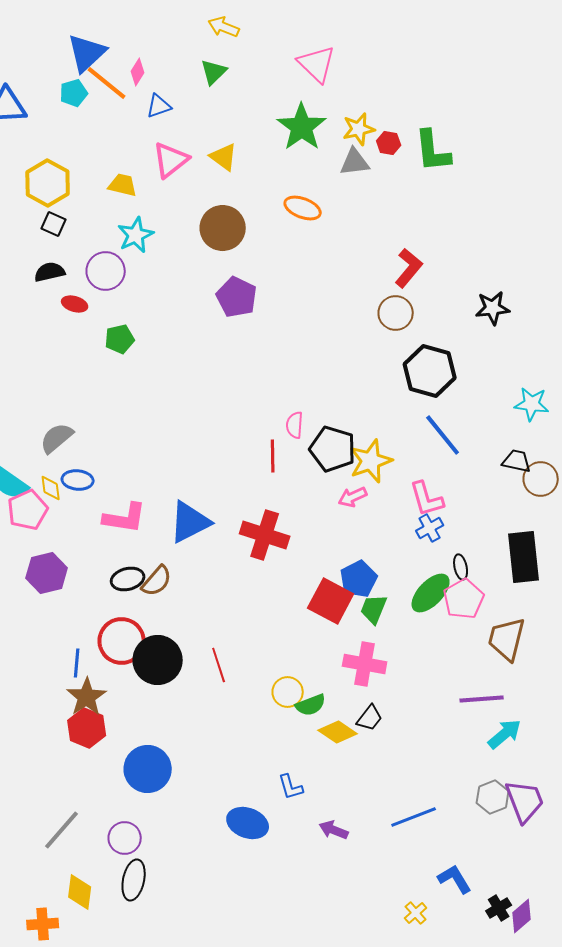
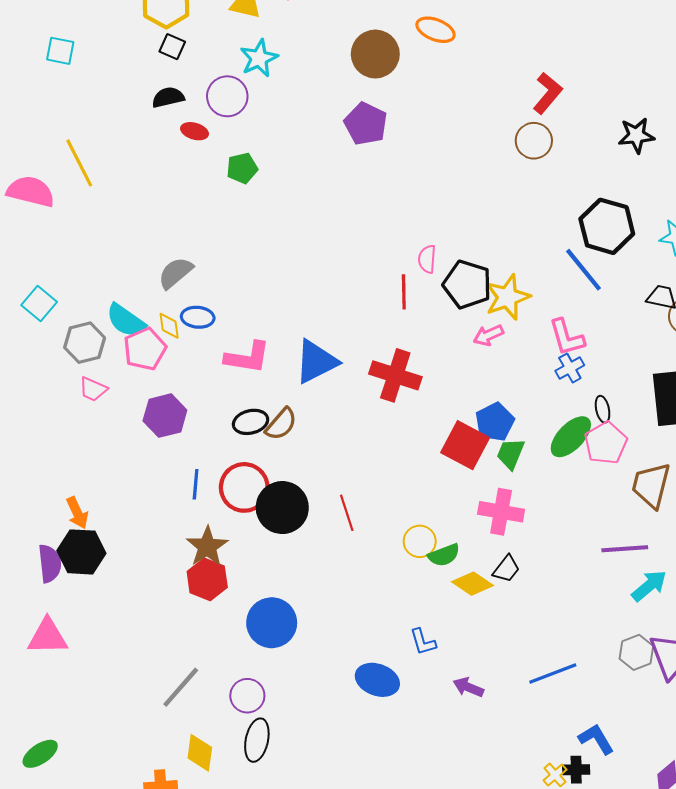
brown circle: (223, 228) -> (375, 54), moved
black hexagon: (430, 371) -> (607, 226), moved
blue line: (77, 663) -> (196, 484), moved
black cross: (499, 908) -> (576, 770), moved, turned 30

